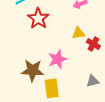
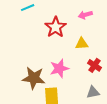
red star: (38, 18) -> (56, 27), moved
red cross: (93, 44) -> (94, 65), moved

